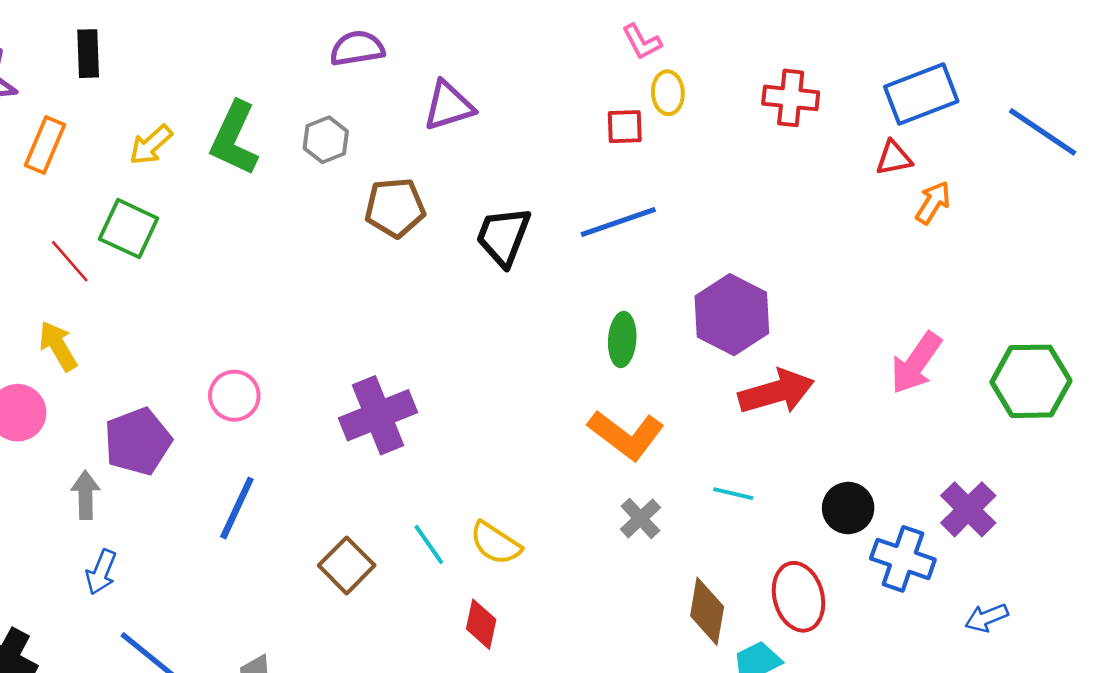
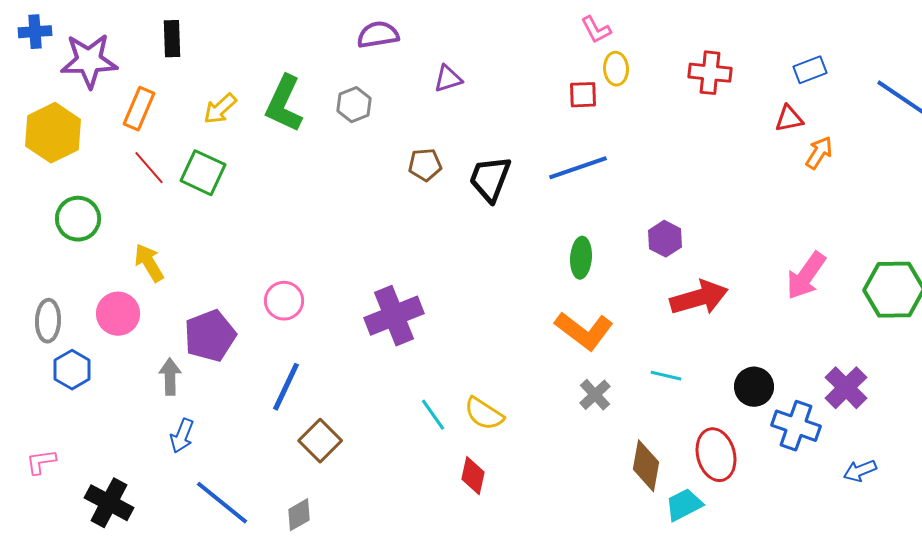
blue rectangle: (921, 94) -> (810, 70), size x0.6
purple triangle: (448, 106) -> (448, 79), size x0.7
brown pentagon: (395, 208) -> (425, 165), moved, size x0.7
red line: (70, 261) -> (149, 168), moved
purple hexagon: (732, 315) -> (665, 239), size x0.6
brown square: (347, 565) -> (320, 441), moved

